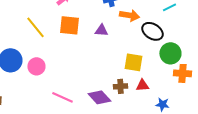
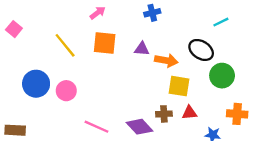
orange arrow: (129, 15) -> (166, 60), moved
orange cross: (182, 73) -> (237, 114), moved

